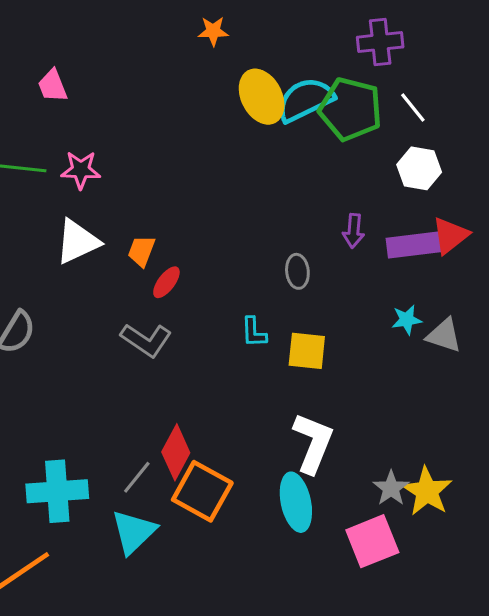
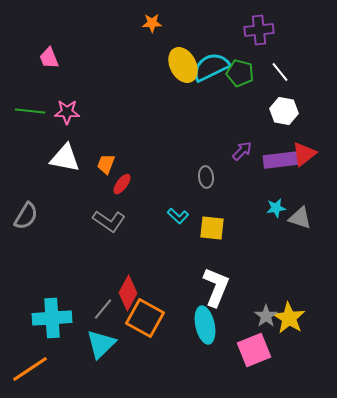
green pentagon: (350, 109) -> (240, 73), size x0.7
purple arrow: (354, 231) -> (242, 151), turned -140
white triangle: (78, 242) -> (65, 158), turned 36
cyan L-shape: (254, 332) -> (178, 216), turned -45

